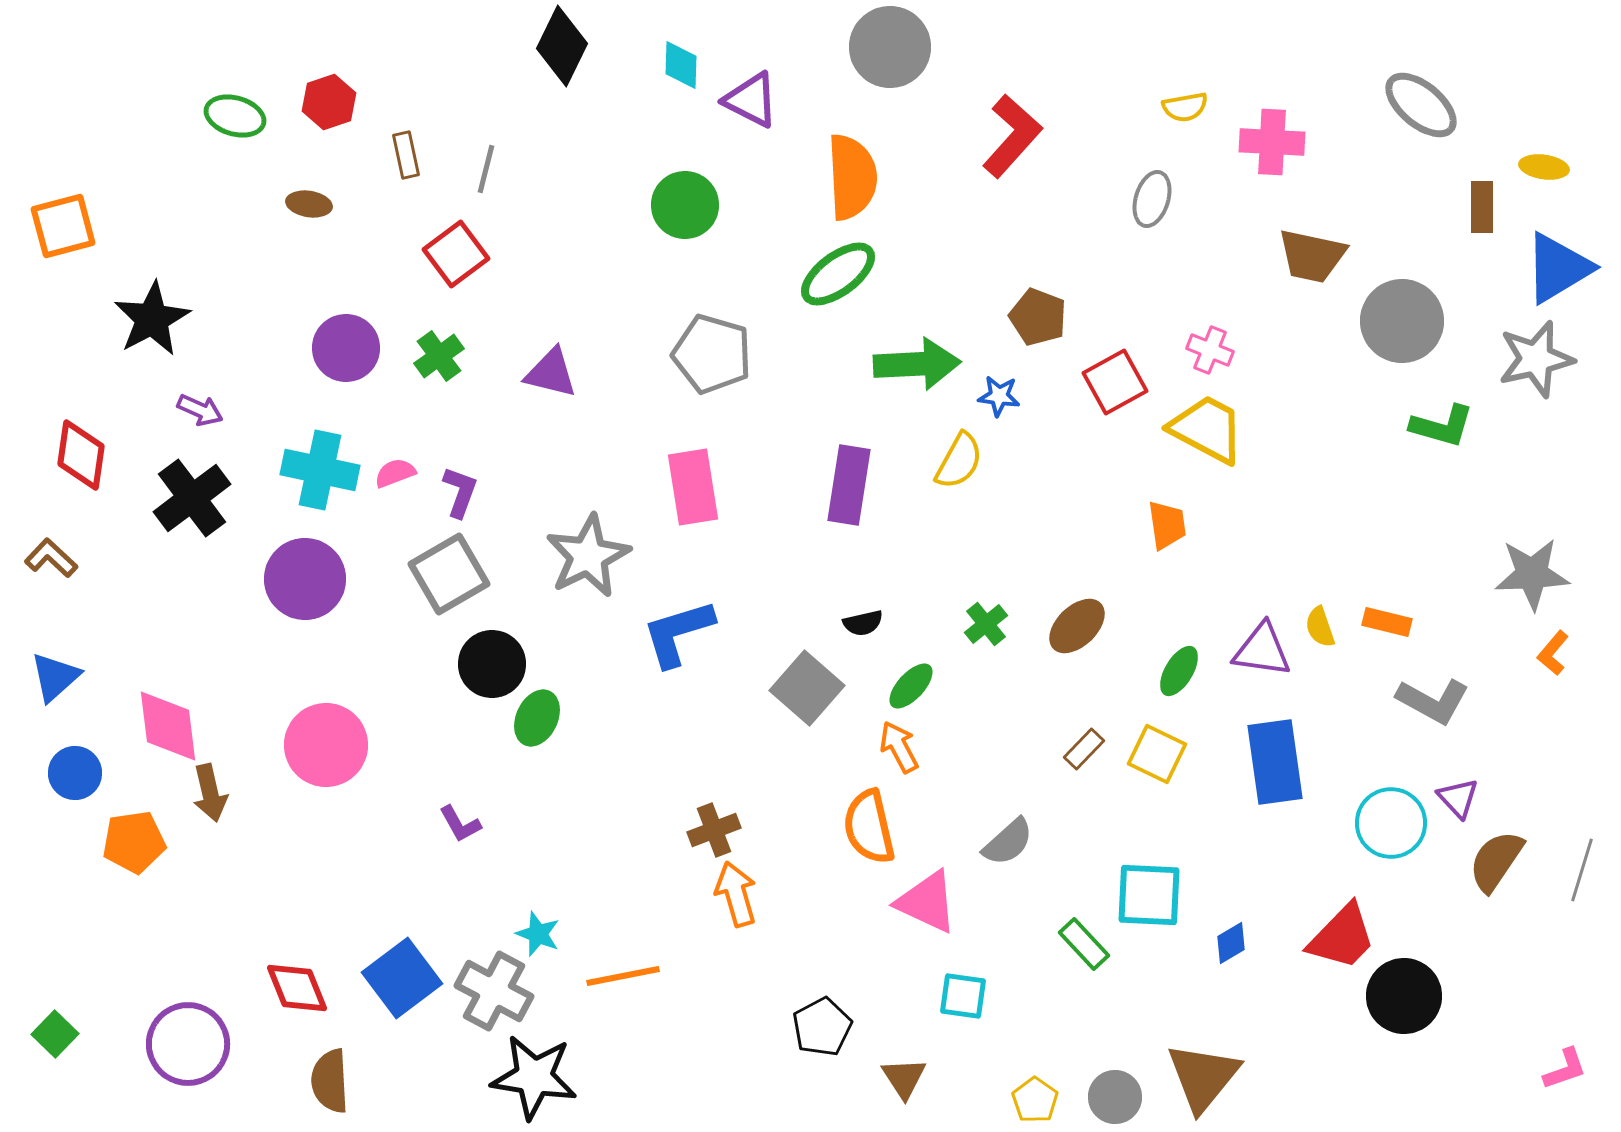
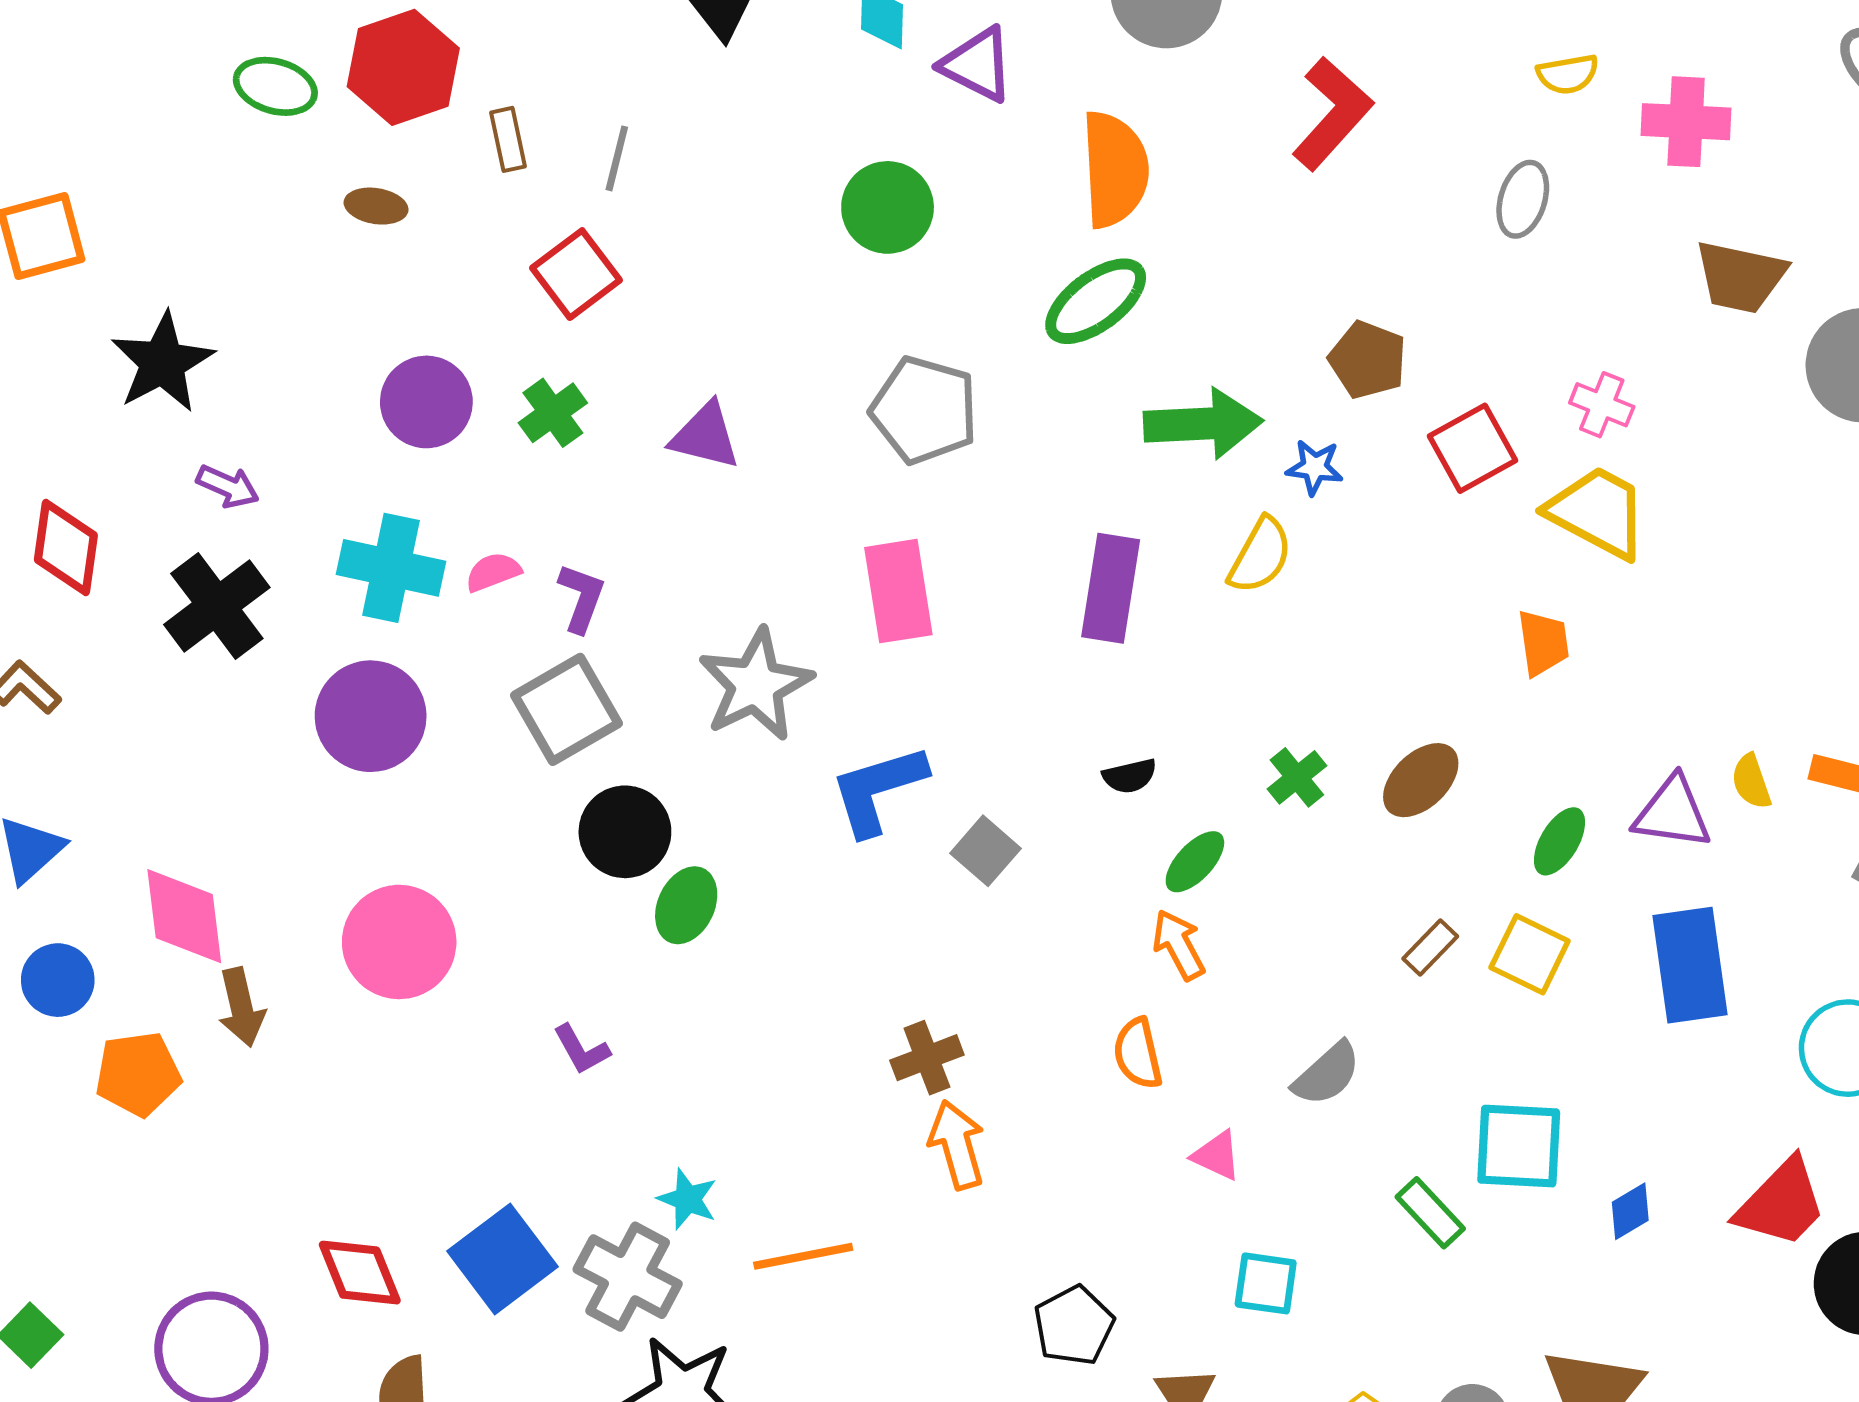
red hexagon: (329, 102) -> (403, 67), size x1.5
gray square: (807, 688) -> (985, 851), moved, size x0.7
orange semicircle: (869, 827) -> (1138, 1054), size x0.7
pink triangle: (927, 902) -> (1217, 1156), size x0.6

